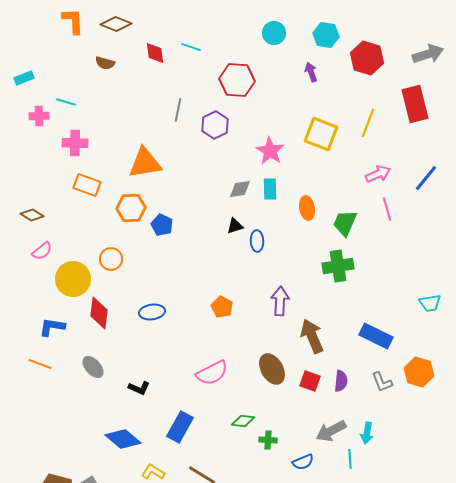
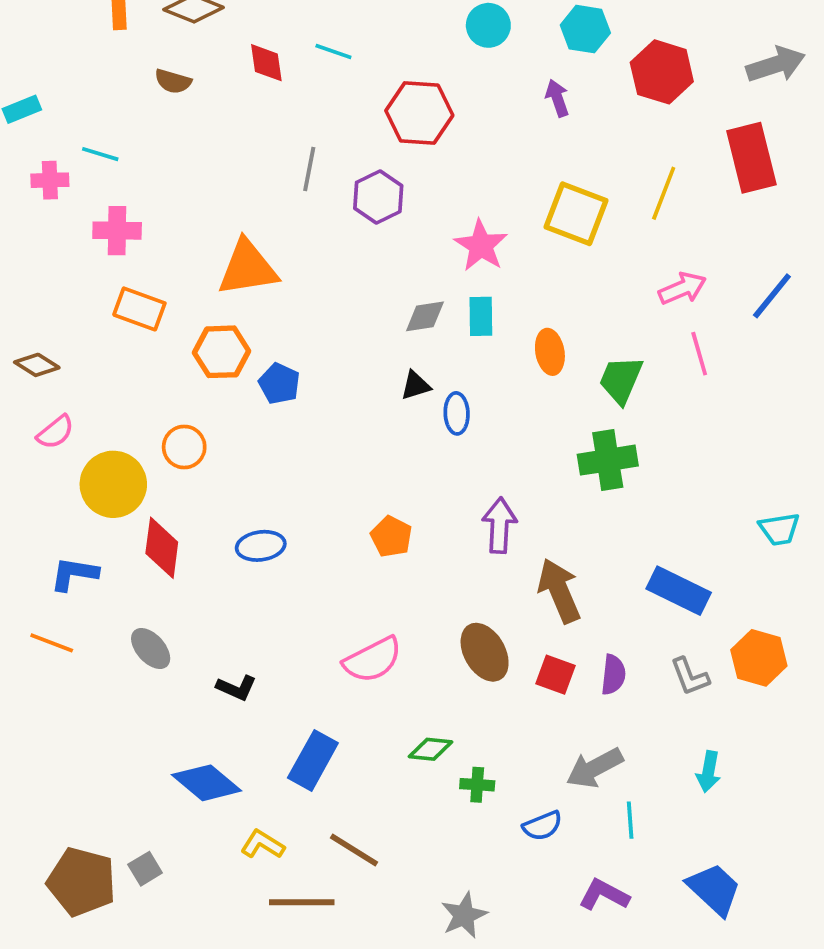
cyan arrow: (367, 433) -> (708, 772), moved

